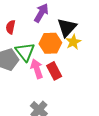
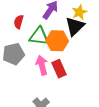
yellow star: (73, 42) -> (79, 12), moved
green triangle: (25, 52) -> (39, 36), moved, turned -50

